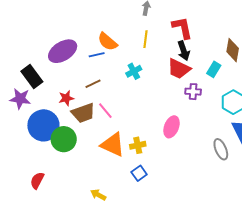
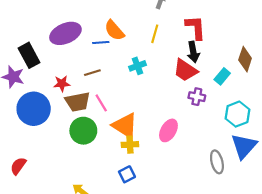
green circle: (64, 139) -> (83, 131), moved
orange triangle: (113, 145) -> (125, 126), moved

